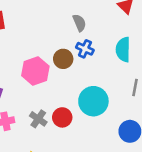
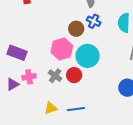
pink hexagon: (35, 71) -> (62, 49), moved
cyan circle: (93, 101) -> (88, 56), moved

